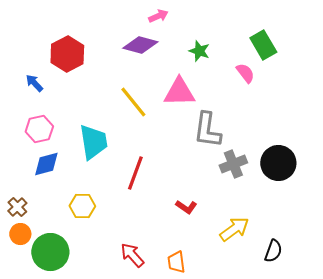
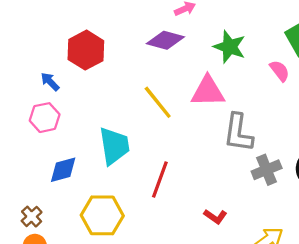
green star: (199, 51) -> (230, 47), size x1.4
pink hexagon: (39, 129) -> (45, 118), moved
yellow hexagon: (82, 206) -> (102, 215), size x1.5

